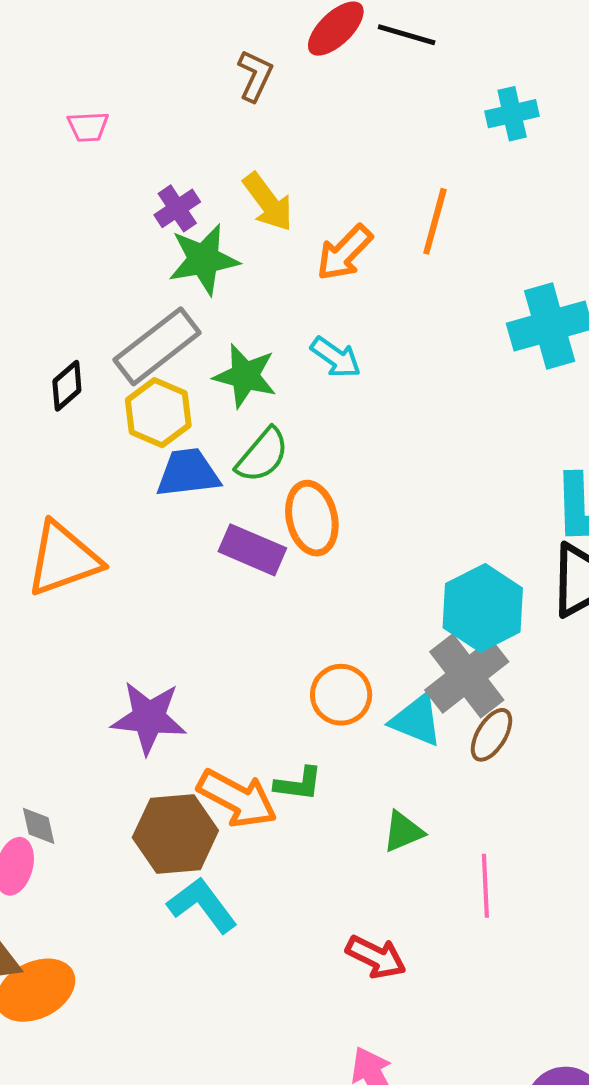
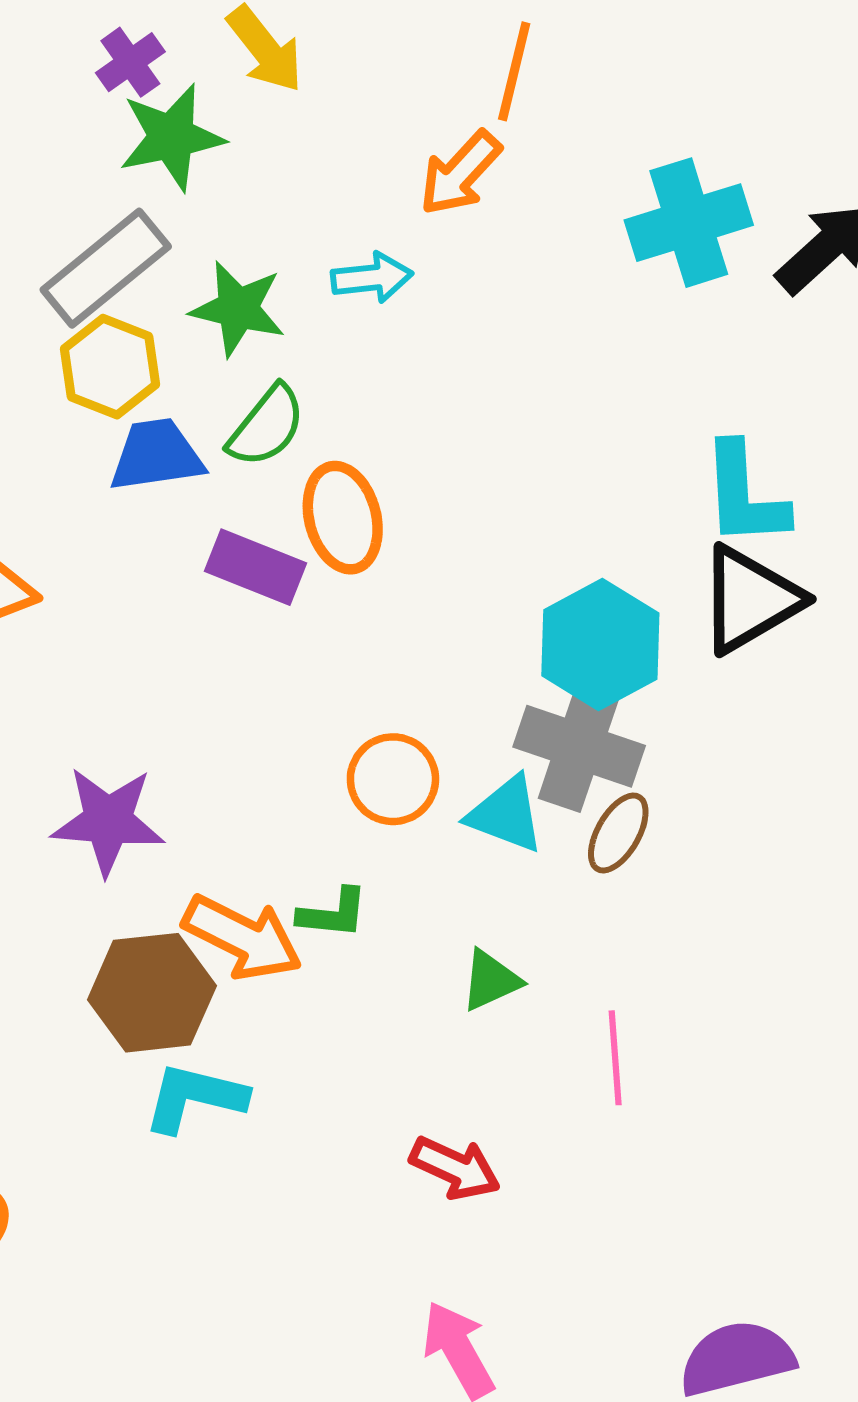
orange arrow: (344, 253) -> (460, 173), moved
cyan arrow: (336, 357) -> (372, 278), turned -40
gray cross: (467, 676) -> (579, 746), turned -32
cyan L-shape: (202, 905) -> (195, 1098), turned -38

